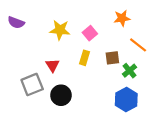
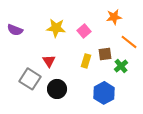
purple semicircle: (16, 22) -> (15, 30), moved
yellow rectangle: (85, 58) -> (86, 61), moved
gray square: (32, 85) -> (30, 79), turned -35
blue hexagon: (126, 100) -> (104, 93), moved

